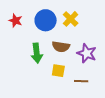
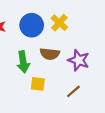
yellow square: (58, 71) -> (38, 84), moved
brown line: (81, 81) -> (73, 91), turned -40

